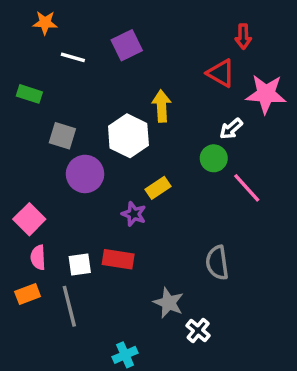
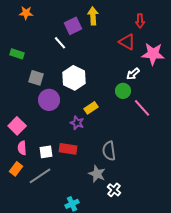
white line: (73, 57) -> (60, 43), moved, turned 32
yellow arrow: (162, 106) -> (93, 16), moved
gray semicircle: (217, 263) -> (109, 151), moved
orange rectangle: (28, 294) -> (16, 169), turned -32
gray line: (69, 306) -> (40, 176), turned 70

